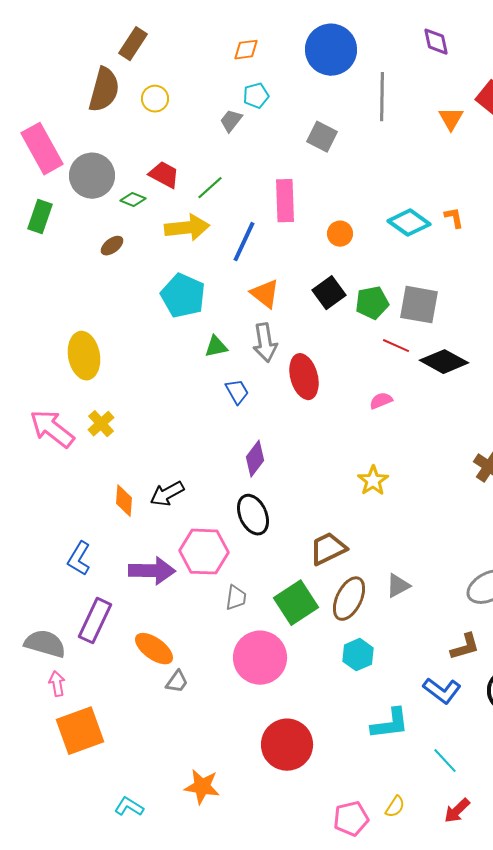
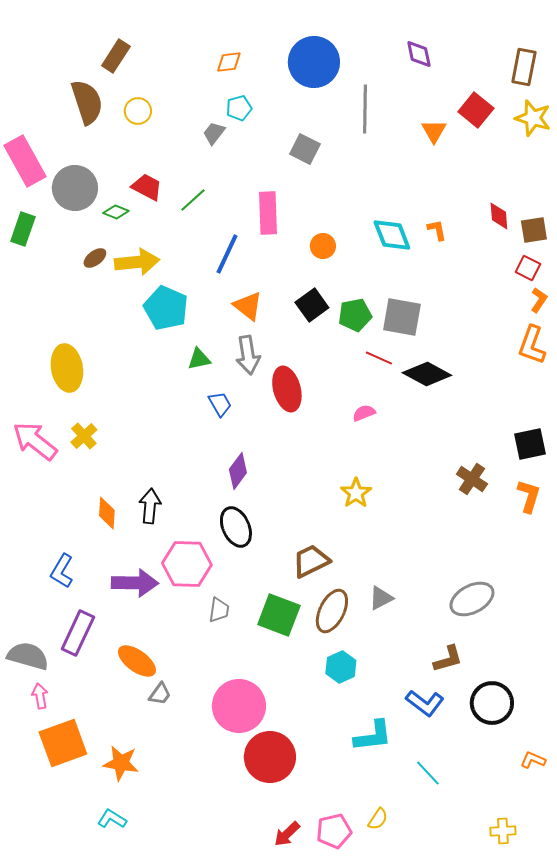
brown semicircle: (104, 90) -> (87, 102), turned -33
cyan diamond: (409, 223) -> (392, 235), turned 33
yellow arrow: (187, 228) -> (137, 262), moved
black arrow: (167, 494) -> (150, 506), turned 124
green square: (296, 603) -> (279, 615), turned -36
pink circle: (260, 658) -> (239, 706), moved
orange star: (202, 787) -> (121, 763), moved
red arrow: (457, 811) -> (287, 834), moved

